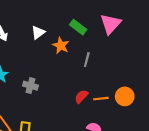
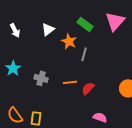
gray line: (87, 60) -> (84, 54), moved
orange line: (101, 99) -> (70, 82), moved

